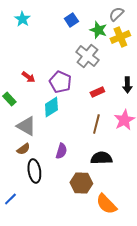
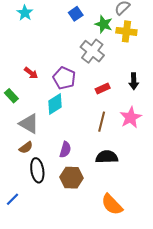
yellow cross: (120, 37) -> (126, 31), turned 30
brown hexagon: (81, 183) -> (72, 178), moved

